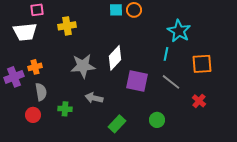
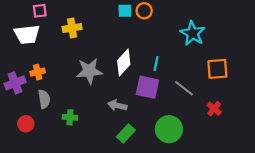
cyan line: (166, 54) -> (156, 63), moved
gray arrow: (94, 98) -> (117, 105), moved
red circle: (33, 115) -> (26, 124), moved
green circle: (157, 120) -> (169, 129), size x1.6

